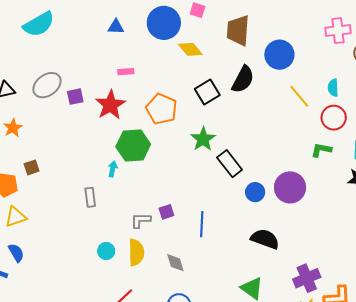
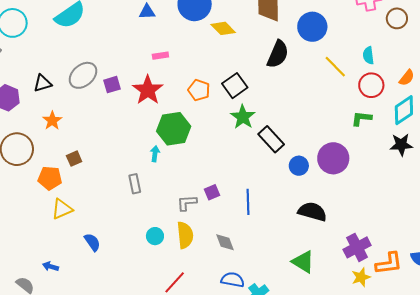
black square: (207, 92) -> (235, 86), moved
orange pentagon: (161, 109) -> (199, 90), size x0.7
blue semicircle: (16, 253) -> (92, 242), moved

